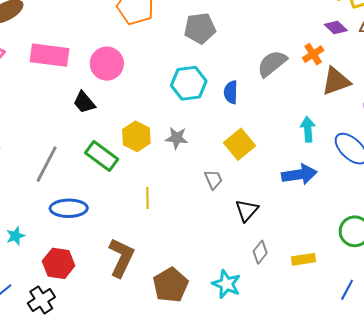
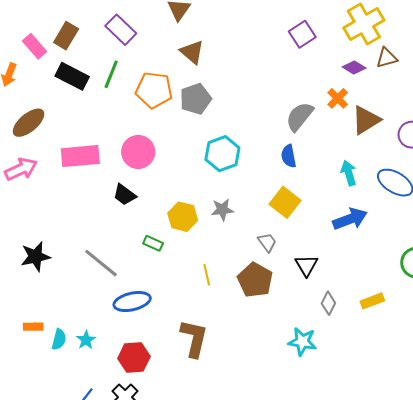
gray pentagon: (200, 28) -> (196, 99), moved
blue semicircle: (231, 92) -> (289, 156), moved
green rectangle: (102, 156) -> (153, 243), size x0.6
gray line: (47, 164) -> (101, 263), turned -66
brown pentagon: (171, 285) -> (255, 280), moved

